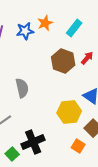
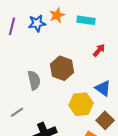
cyan rectangle: (74, 28) -> (86, 20), turned 60
brown hexagon: (63, 61) -> (62, 68), moved

